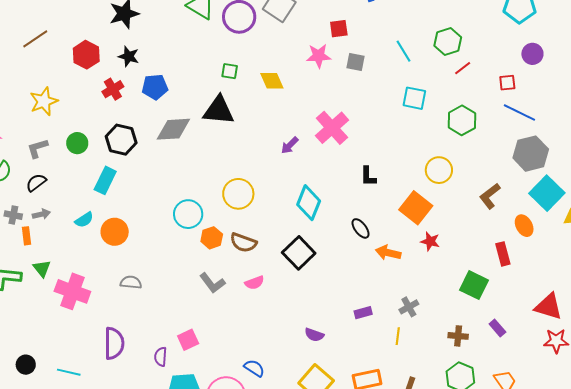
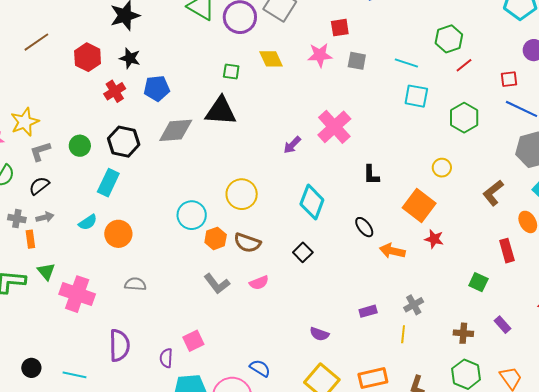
cyan line: (404, 51) -> (406, 63), moved, turned -40
yellow diamond: (272, 81) -> (271, 59), moved
yellow star: (44, 101) -> (25, 122), moved
yellow circle: (439, 170) -> (442, 168), size x0.7
black square: (299, 253) -> (303, 252), size x0.6
green square: (474, 285) -> (478, 282), size x0.7

